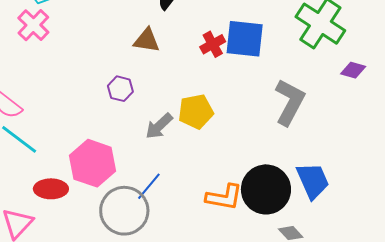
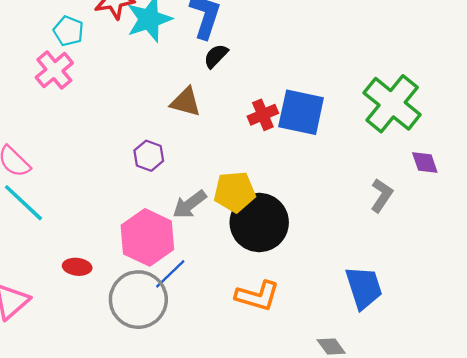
purple diamond: (353, 70) -> (425, 162), turned 50
gray L-shape: (290, 102) -> (382, 195), moved, size x0.6
pink hexagon: (93, 163) -> (147, 237), moved
red ellipse: (51, 189) -> (77, 267), moved, size x0.7
black circle: (266, 189) -> (259, 222), moved

